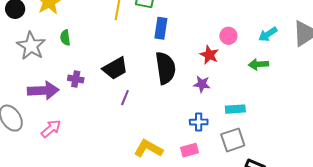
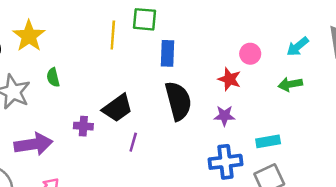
purple cross: (76, 79) -> (83, 126), moved
blue cross: (199, 122) -> (225, 162), size x1.5

